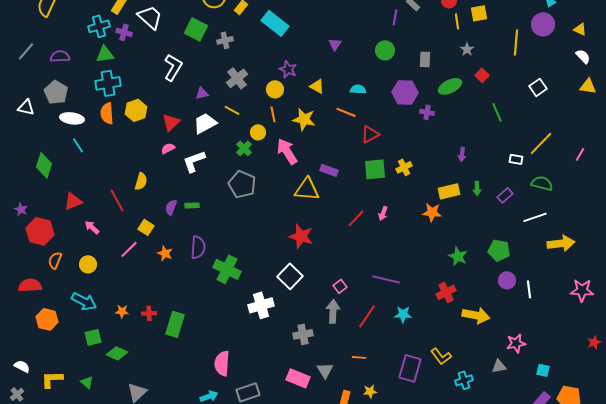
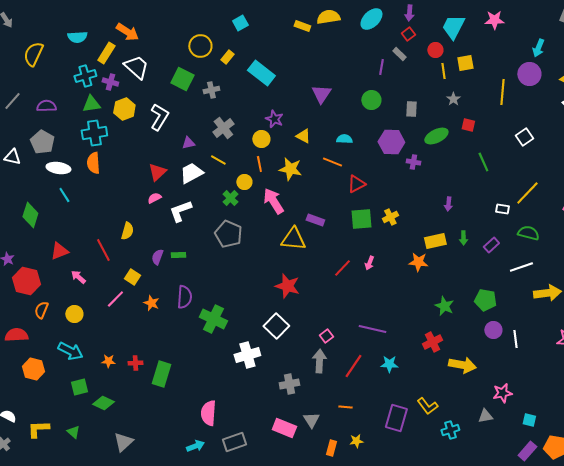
purple triangle: (335, 44) -> (321, 94), size x1.5
red square: (482, 75) -> (468, 125), turned -32
yellow hexagon: (136, 110) -> (124, 109), moved

